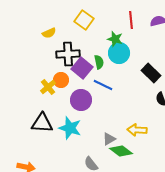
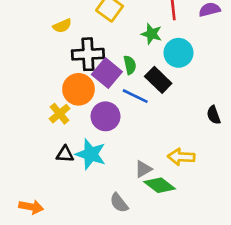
cyan circle: (119, 53) -> (178, 53), moved
black rectangle: (151, 73) -> (158, 80), moved
orange circle: (61, 80) -> (78, 89), size x1.5
yellow cross: (48, 87) -> (60, 114), moved
black triangle: (42, 123) -> (65, 154), moved, size x0.6

